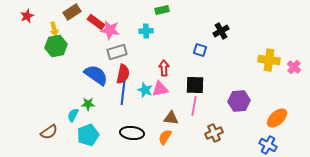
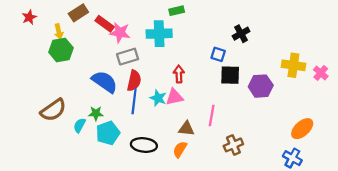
cyan cross: (146, 31) -> (159, 34), size x1.6
black square: (195, 85) -> (230, 75), moved
purple hexagon: (239, 101) -> (261, 86), moved
brown semicircle: (49, 132) -> (53, 110), moved, size x1.4
cyan pentagon: (88, 135) -> (108, 133), moved

